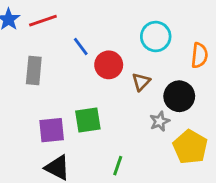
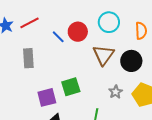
red circle: (109, 65) -> (78, 32), moved
brown triangle: (141, 82) -> (103, 55), size x1.6
gray star: (160, 121) -> (116, 92), moved

